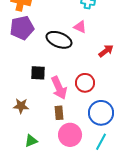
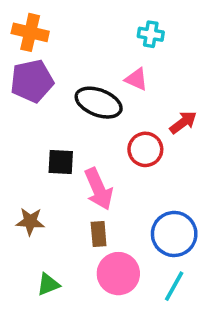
red circle: (85, 83) -> (145, 149), moved

